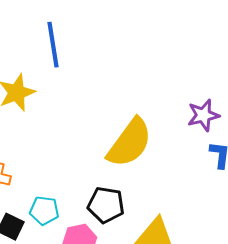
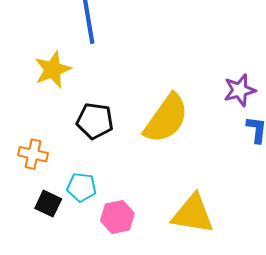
black pentagon: (106, 205) -> (95, 121), moved

